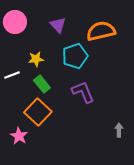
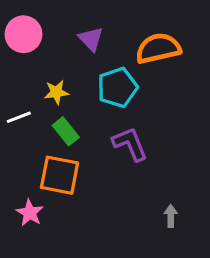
orange square: (38, 112) -> (60, 175), turned -32
gray arrow: (119, 130) -> (171, 216), moved

